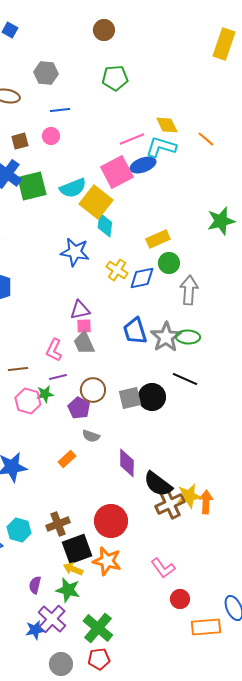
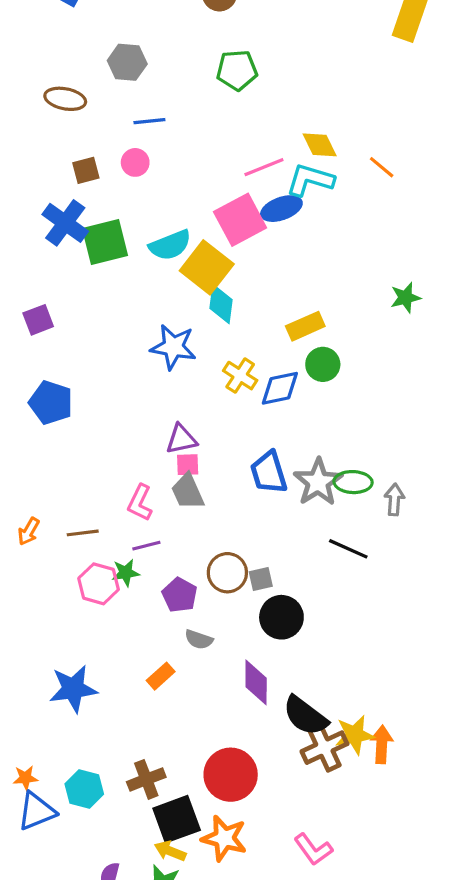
green star: (221, 221) -> (405, 298), size x0.7
gray arrow: (189, 290) -> (394, 500), moved, size x0.7
brown circle: (93, 390) -> (227, 573), moved
black circle: (152, 397) -> (281, 617), moved
gray square: (130, 398) -> (261, 579), size x0.7

